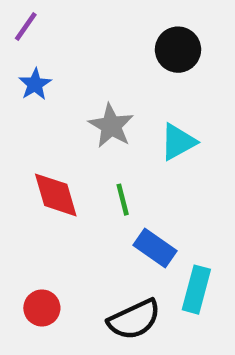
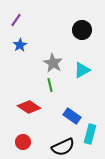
red diamond: (56, 195) -> (29, 107), moved, turned -40
green line: (123, 200) -> (50, 85), moved

